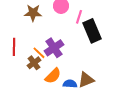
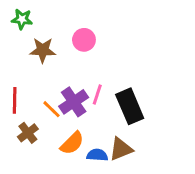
pink line: (79, 17) -> (97, 94), moved
black rectangle: (92, 31) -> (130, 106), moved
brown cross: (34, 63) -> (28, 133), moved

